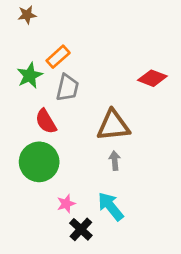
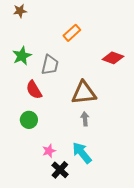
orange rectangle: (58, 57) -> (72, 33), moved
green circle: (39, 162) -> (29, 120), size x0.6

